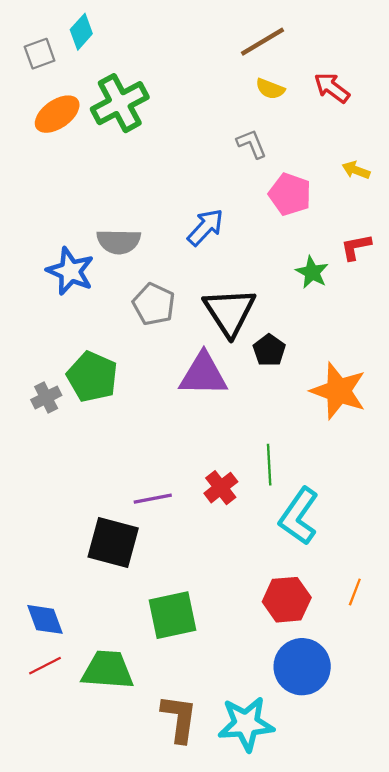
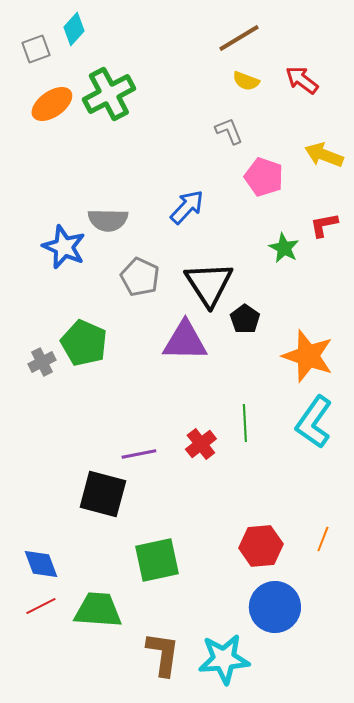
yellow arrow: (356, 170) -> (324, 155), size x1.5
cyan L-shape: (299, 516) -> (314, 422), moved

